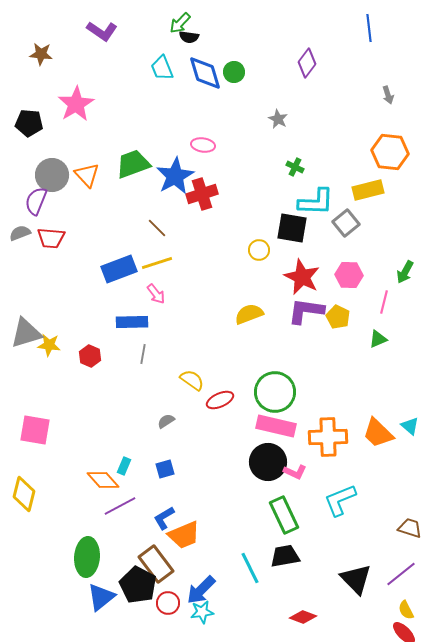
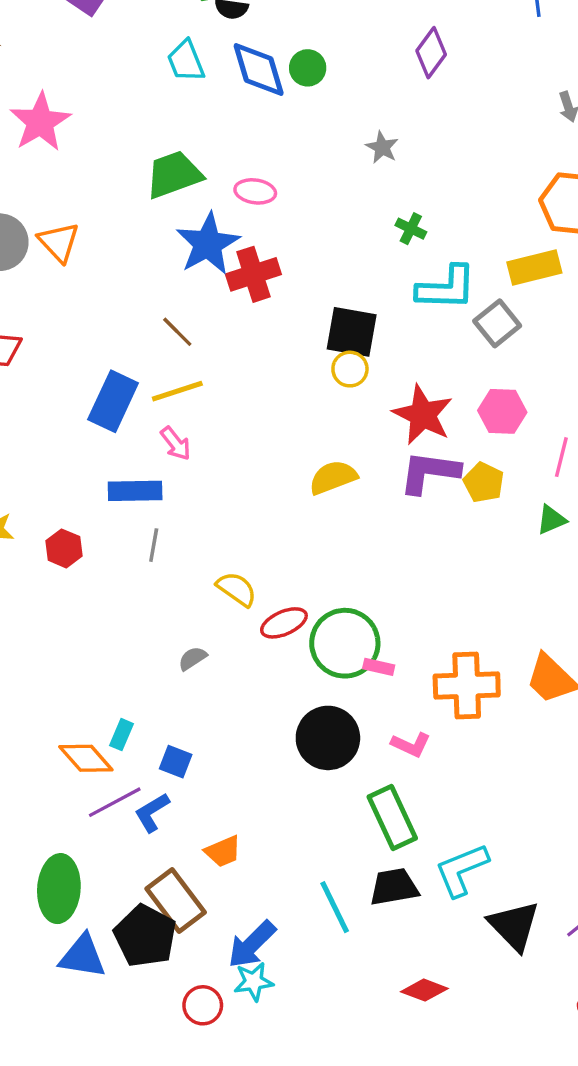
green trapezoid: (133, 164) -> (174, 174), moved
black square: (292, 228) -> (352, 332), moved
blue rectangle: (119, 269) -> (113, 401), turned -44
green circle: (275, 392) -> (345, 643), moved
pink rectangle: (276, 426) -> (379, 667), size x0.5
black circle: (268, 462) -> (328, 738), moved
blue square: (165, 469) -> (176, 762), moved, turned 36
cyan L-shape: (340, 500) -> (462, 870), moved
blue L-shape: (164, 518) -> (152, 812), moved
orange trapezoid: (184, 535) -> (223, 851), size x0.7
blue triangle: (101, 597) -> (83, 956), turned 48
red circle: (168, 603) -> (203, 1005), moved

